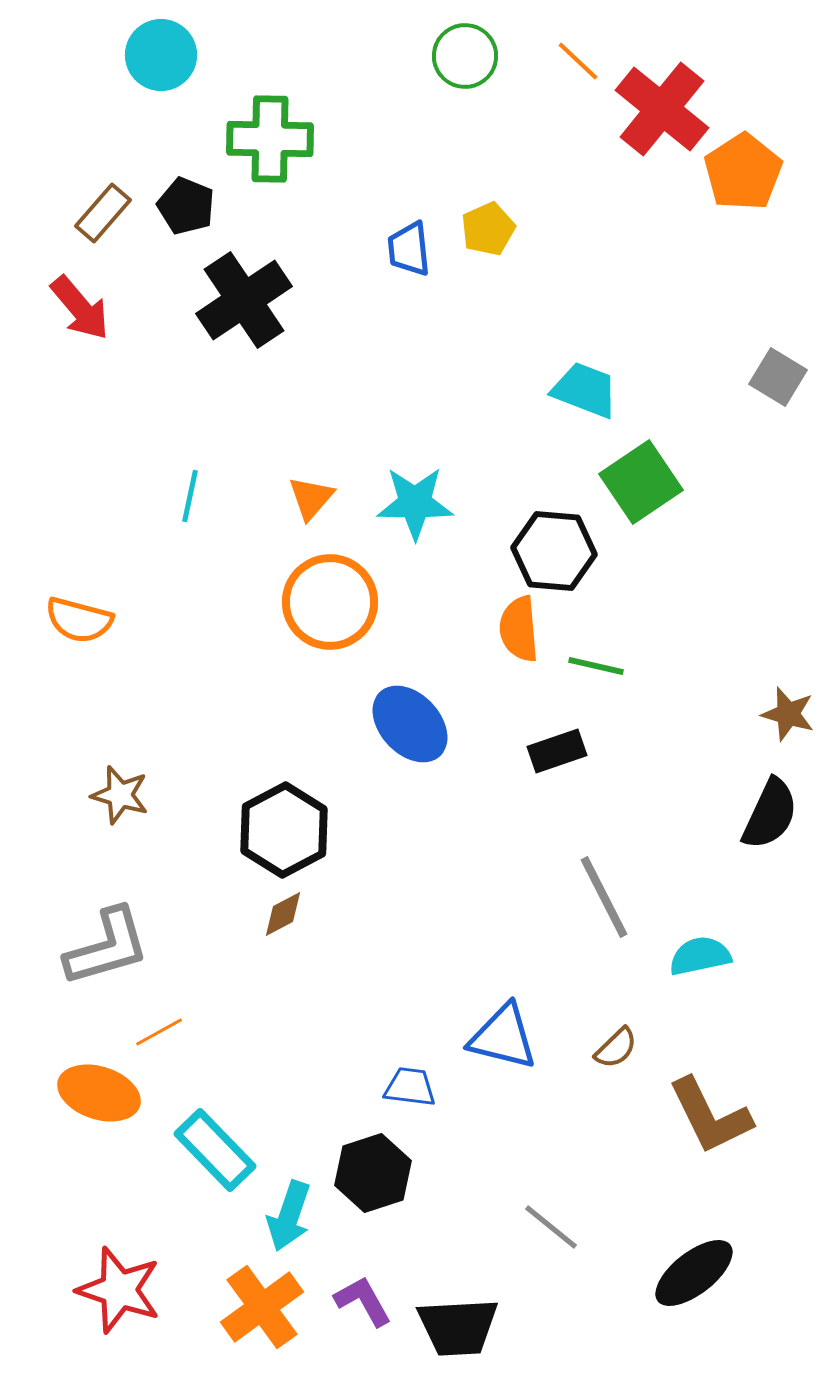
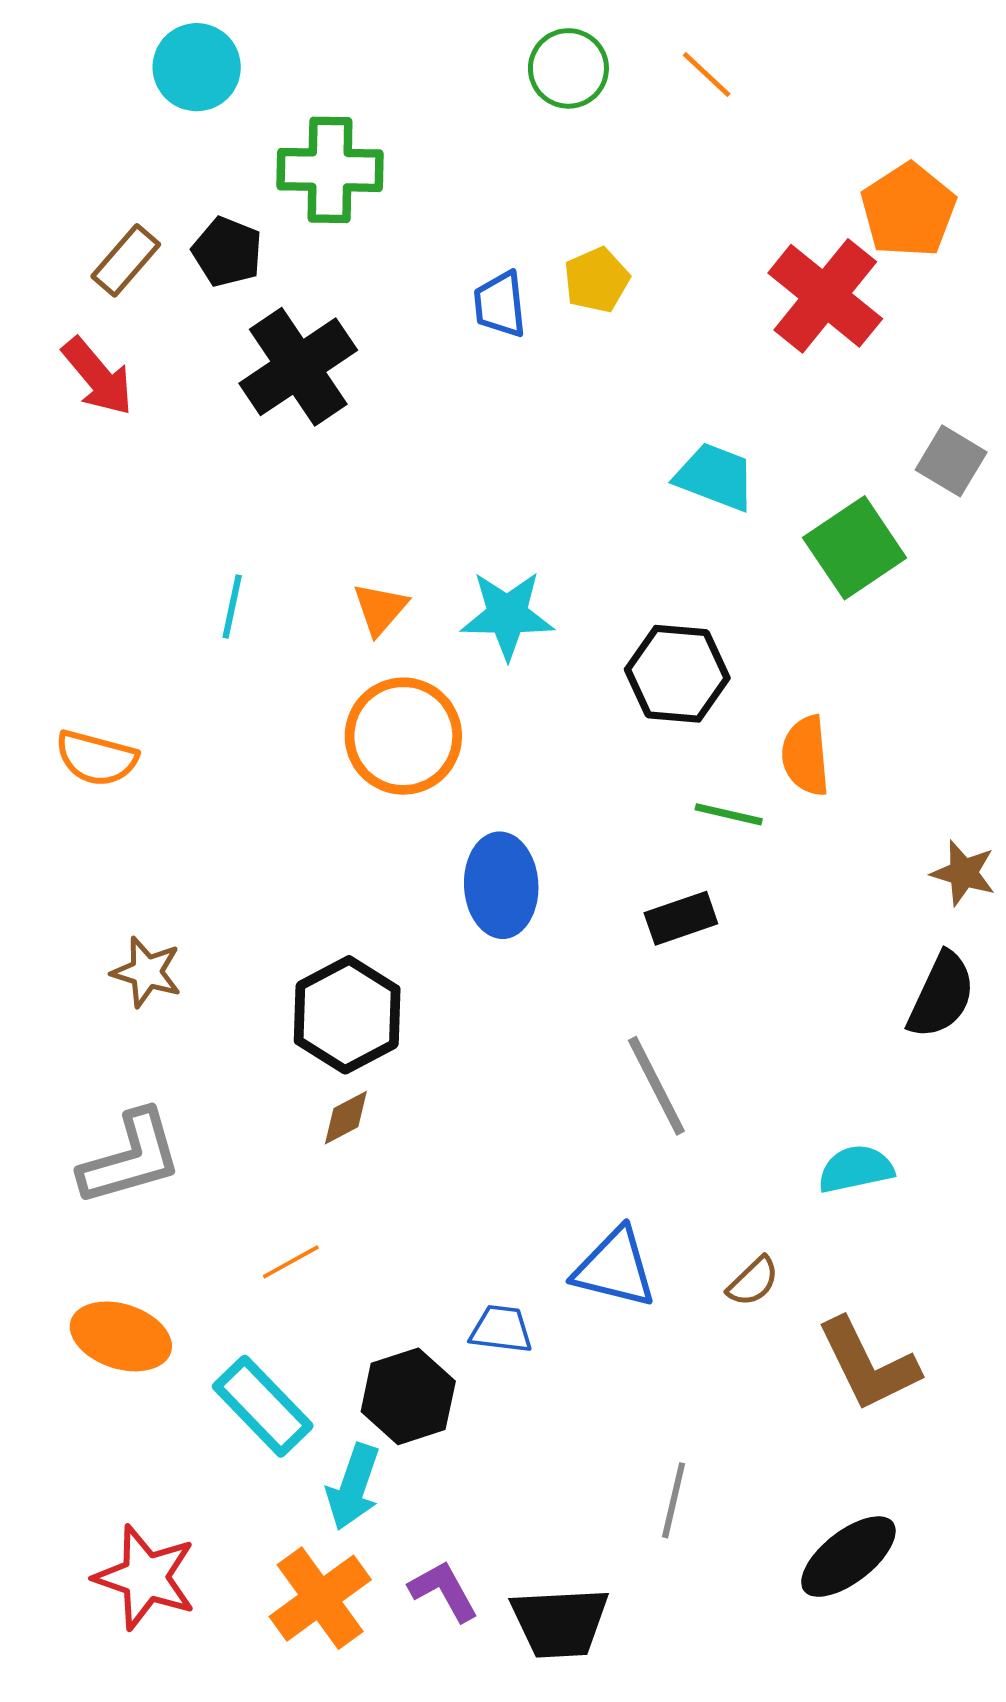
red cross: (662, 109) -> (825, 296), moved
green square: (641, 482) -> (855, 548), moved
orange semicircle: (519, 629) -> (806, 756), moved
blue ellipse: (410, 724) -> (501, 885), turned 40
gray line: (604, 897) -> (656, 1086), moved
orange line: (159, 1032) -> (291, 1262), moved
black hexagon: (373, 1173) -> (408, 1396), moved
gray line: (551, 1227) -> (674, 1500), turned 64

